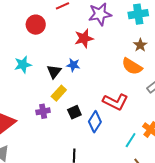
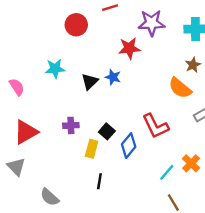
yellow rectangle: (59, 93) -> (92, 149), moved, turned -35
red L-shape: (115, 102) -> (155, 126), turned 30
black square: (74, 112) -> (107, 131), turned -32

